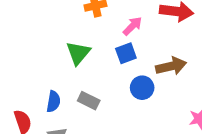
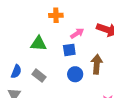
green triangle: (78, 53) -> (39, 43), turned 42
brown arrow: (171, 66) -> (97, 64), turned -84

